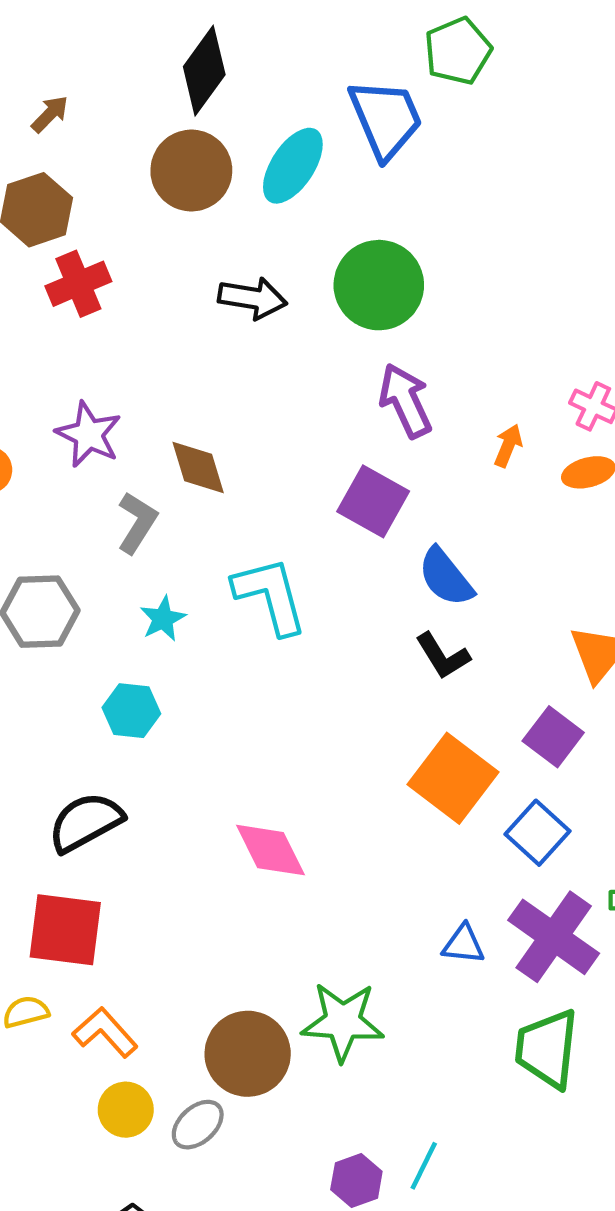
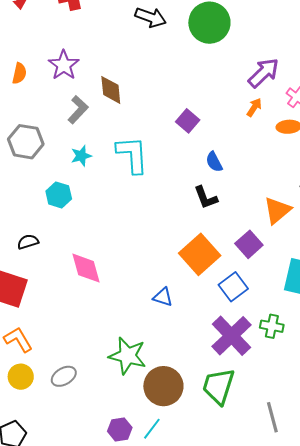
purple arrow: (405, 401) -> (264, 73), moved, turned 60
purple square: (373, 501) -> (188, 121), size x0.7
blue semicircle: (446, 577) -> (214, 162), size x0.7
black semicircle: (86, 822) -> (28, 242), size x0.6
pink diamond: (270, 850) -> (86, 268), moved
blue triangle: (463, 944) -> (163, 297), moved
brown circle: (248, 1054) -> (163, 386), moved
gray ellipse: (198, 1125) -> (64, 376), moved

